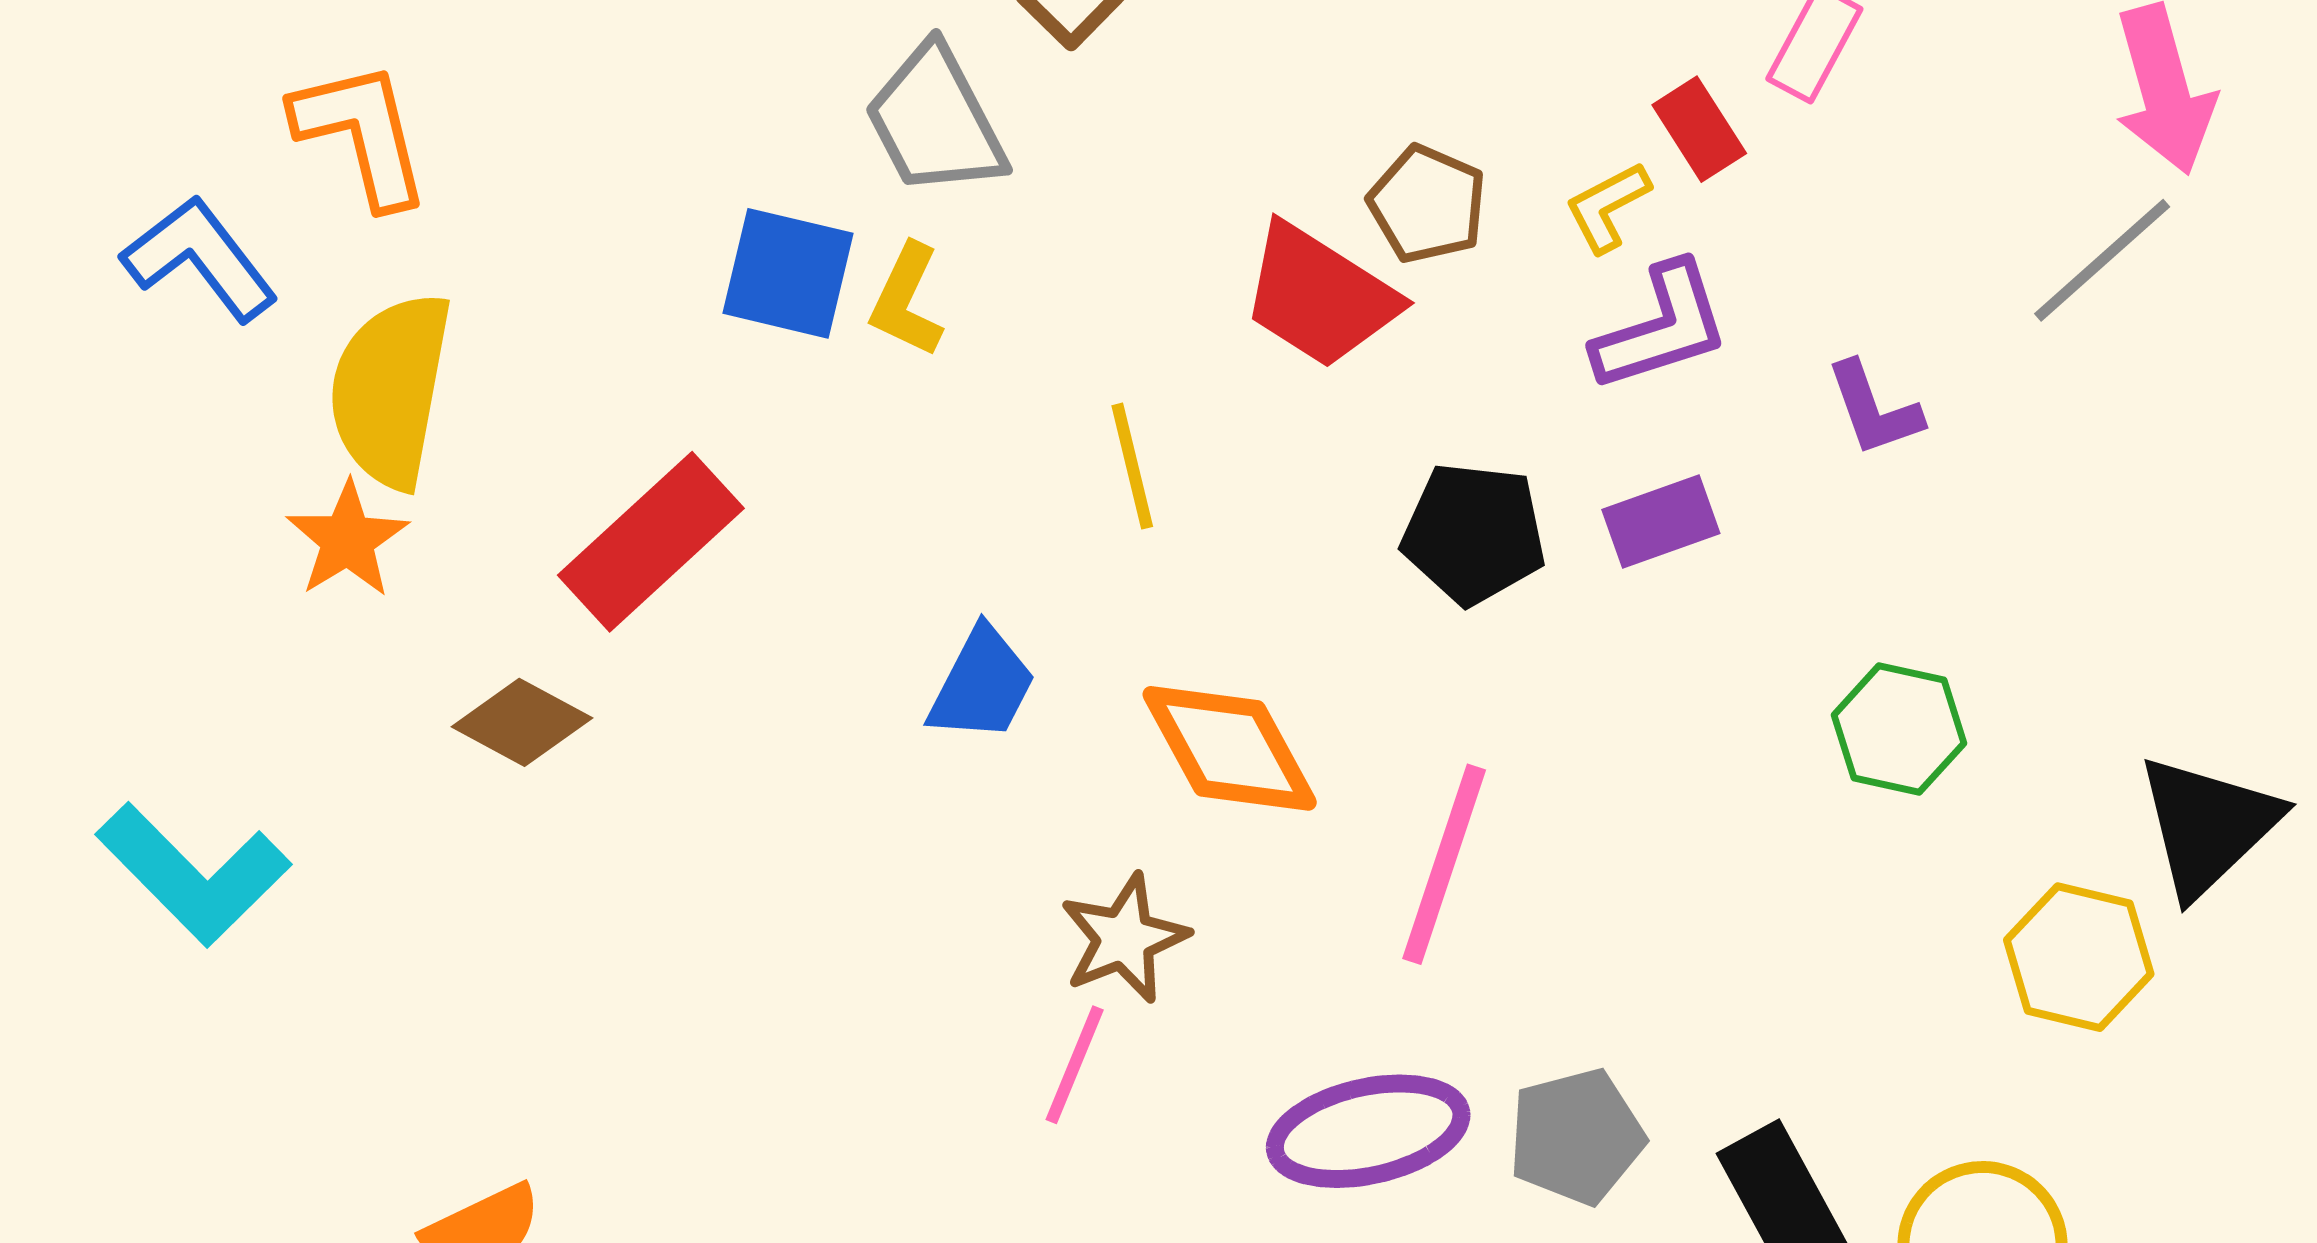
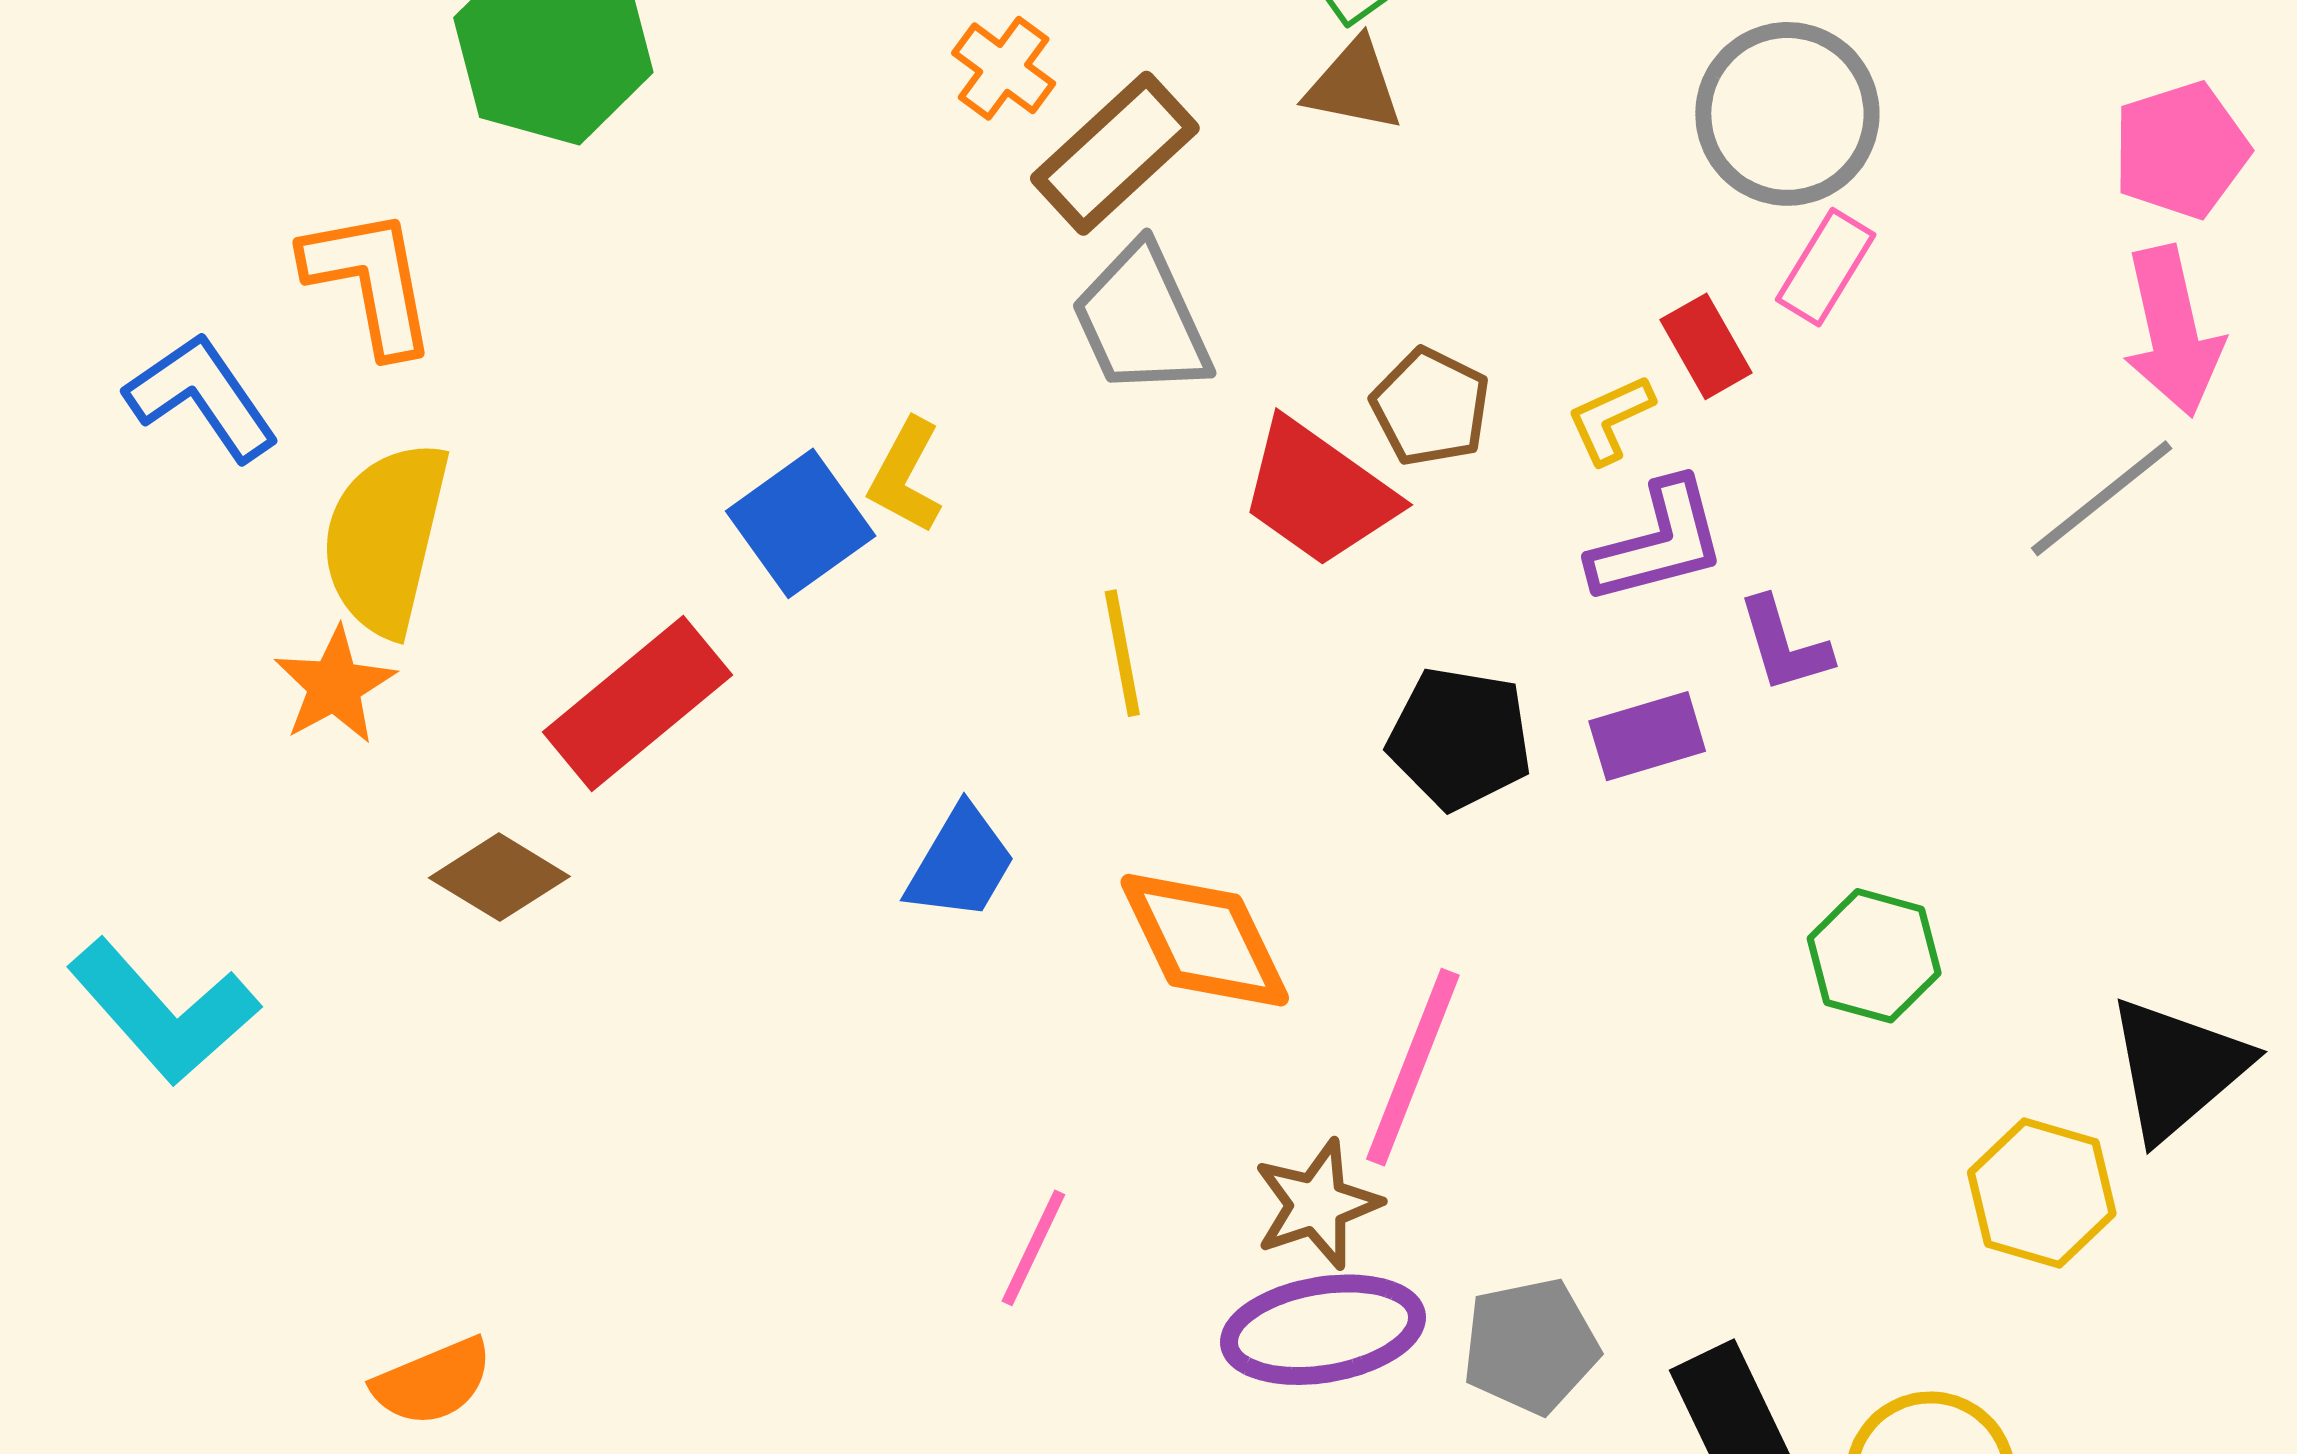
gray trapezoid: (935, 121) -> (1141, 320), moved
blue square: (788, 273) -> (801, 523), moved, turned 38
purple L-shape: (1874, 409) -> (1784, 645), moved
brown star: (1124, 938) -> (1317, 1204), moved

